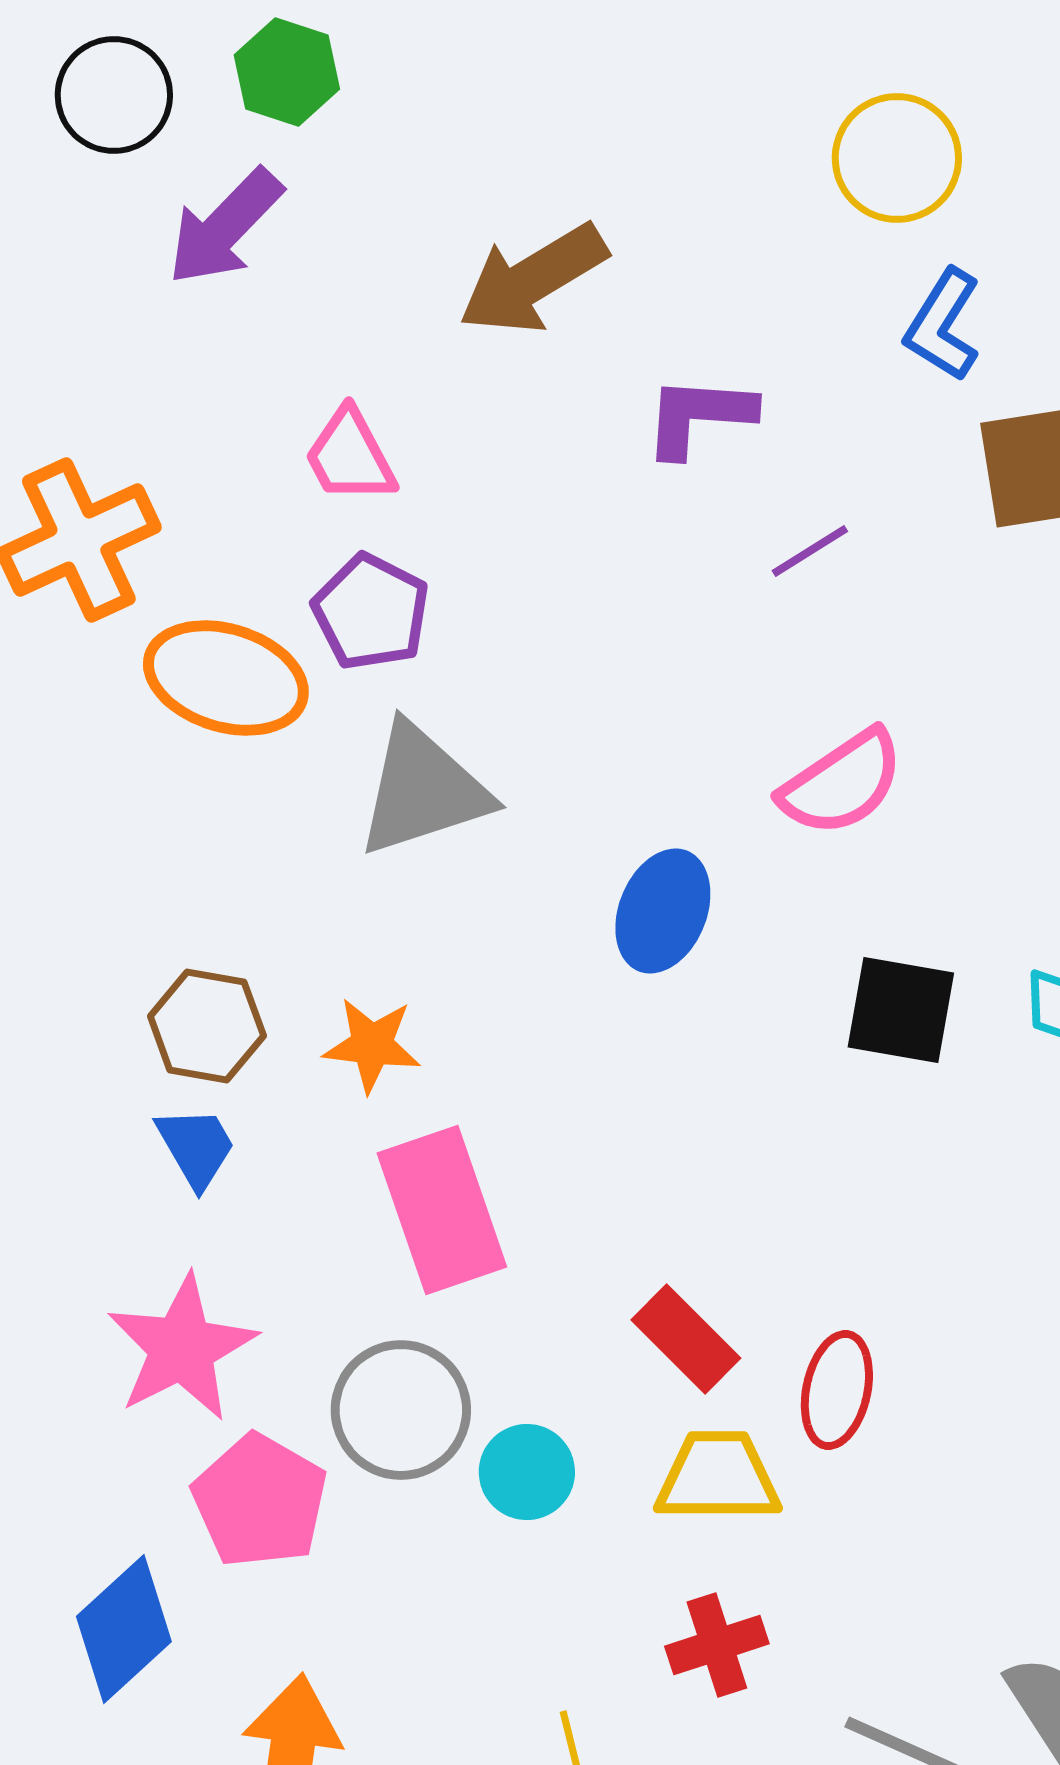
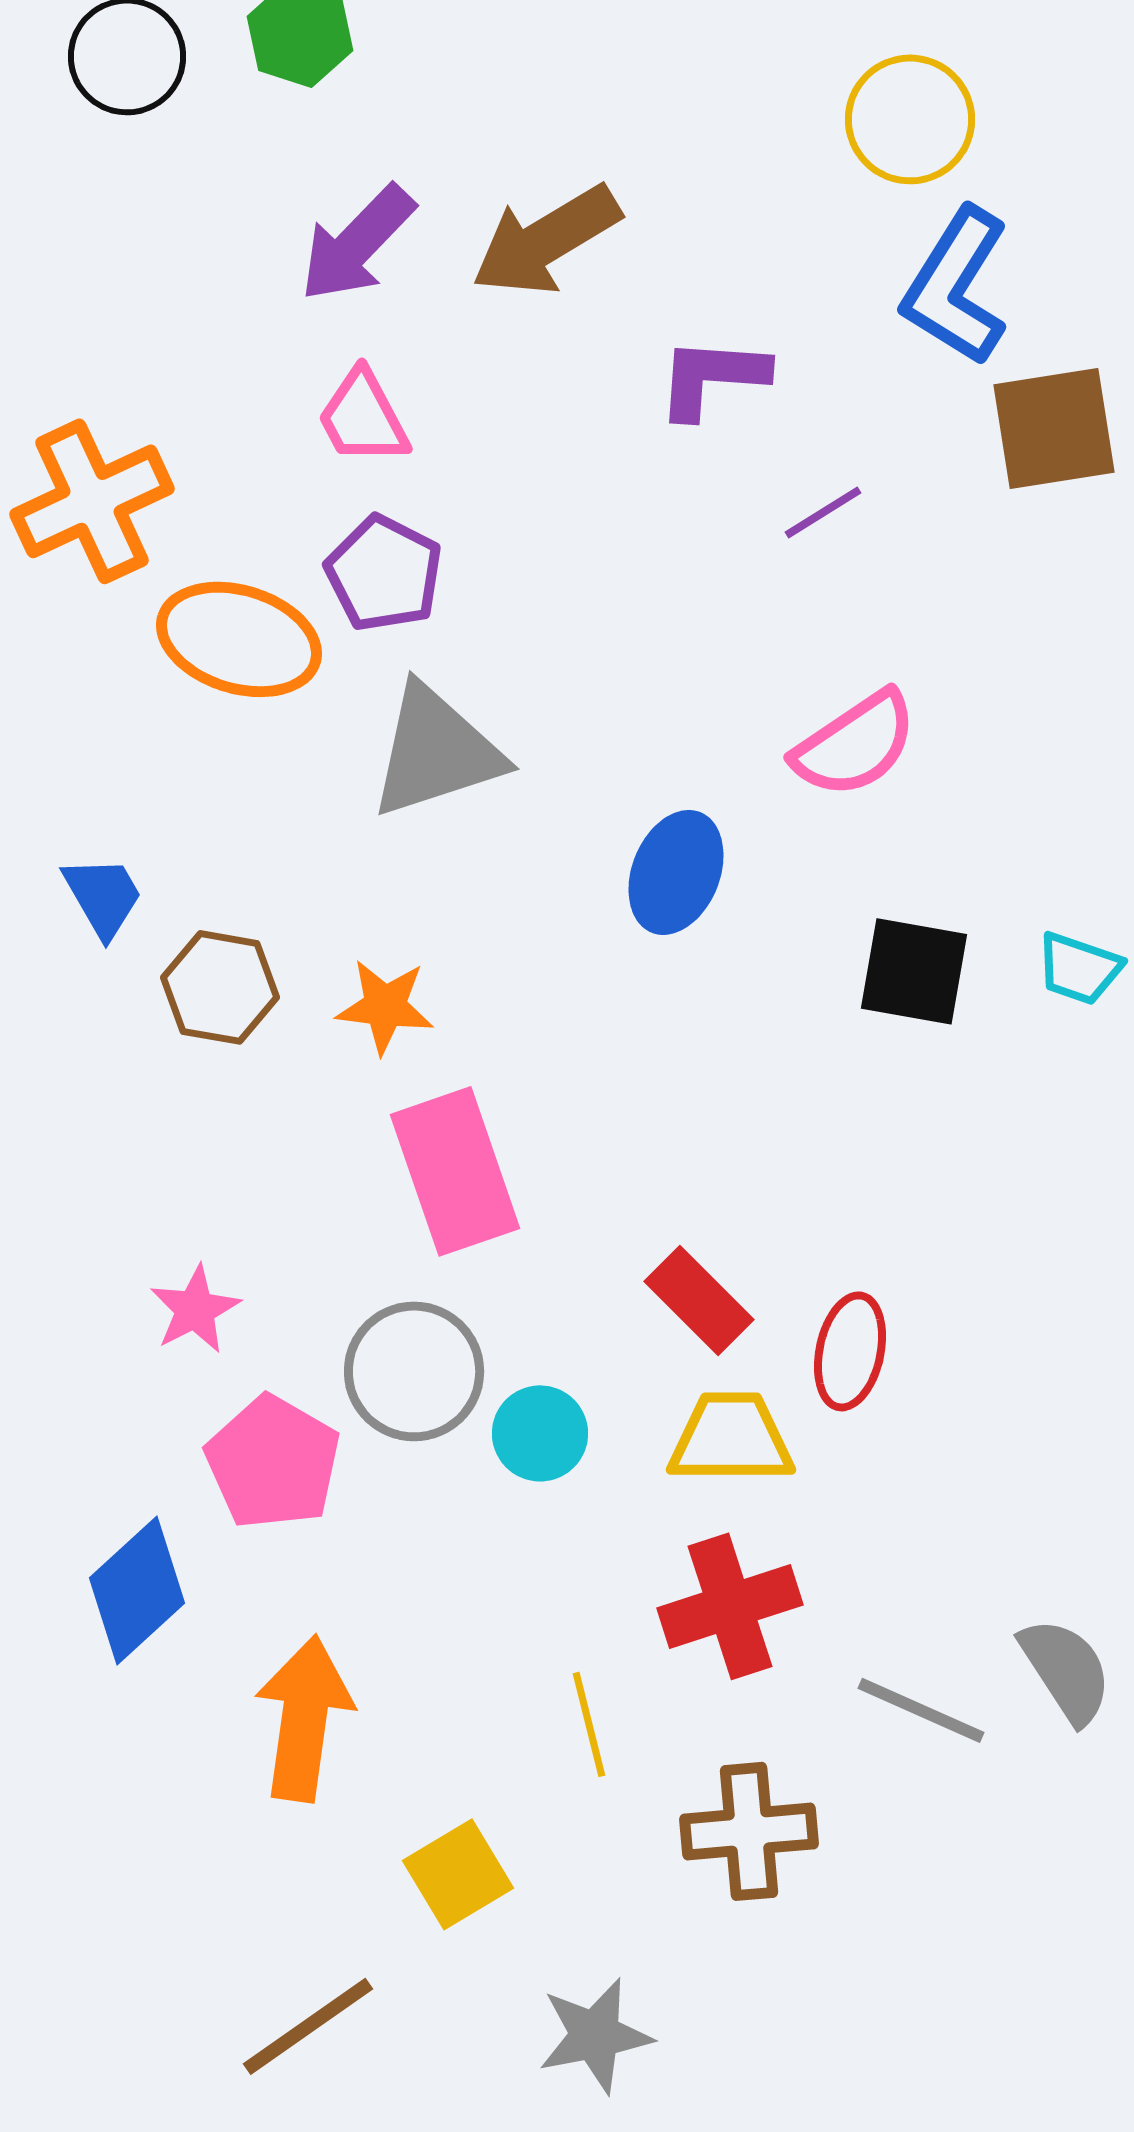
purple arrow: (225, 227) -> (357, 243), moved
blue L-shape: (943, 325) -> (956, 286), size x1.4
blue trapezoid: (196, 1147) -> (103, 896), moved
pink star: (182, 1348) -> (195, 1309), size x0.6
red cross: (717, 1645) -> (730, 1606), size x1.4

